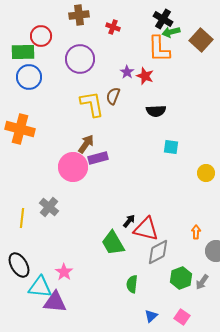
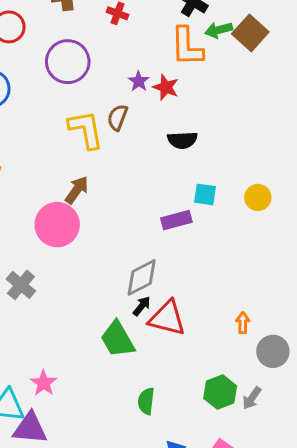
green arrow: (171, 32) -> (219, 30), moved
purple rectangle: (98, 158) -> (176, 220), moved
yellow circle: (206, 173) -> (258, 197), moved
gray diamond: (158, 252) -> (142, 277), moved

